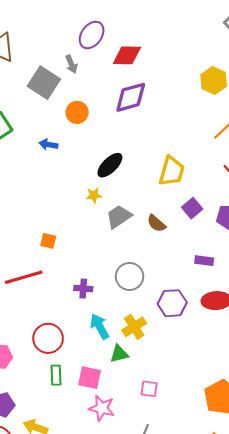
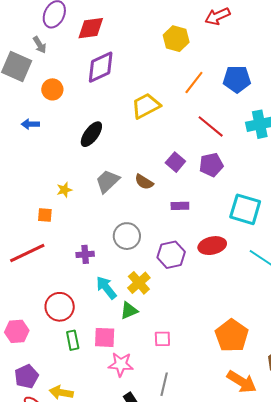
yellow trapezoid: (172, 171) -> (146, 106), moved, turned -124
yellow star: (94, 195) -> (64, 190), moved
purple rectangle: (204, 261) -> (180, 206), moved

